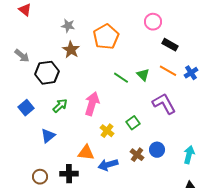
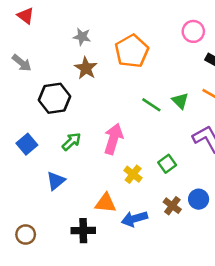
gray arrow: (22, 56) -> (22, 63), moved
brown circle: (40, 177) -> (26, 234), moved

